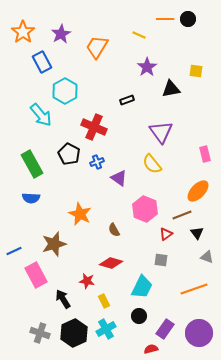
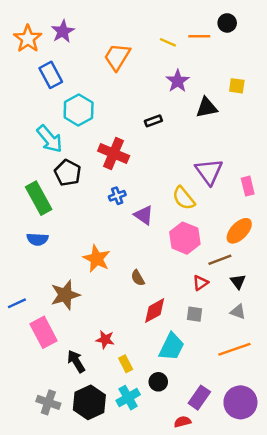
orange line: (165, 19) -> (199, 36), moved
purple star: (61, 34) -> (63, 31), moved
purple triangle: (161, 132) -> (209, 172), moved
black pentagon: (69, 154) -> (68, 173), moved
pink hexagon: (145, 209) -> (185, 238), moved
gray triangle: (207, 257) -> (238, 312), moved
red diamond: (111, 263) -> (155, 311), moved, turned -45
black circle: (139, 316) -> (158, 382), moved

